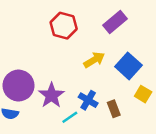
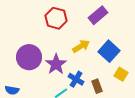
purple circle: (18, 86) -> (29, 57), moved
purple star: (51, 95) -> (56, 64), moved

